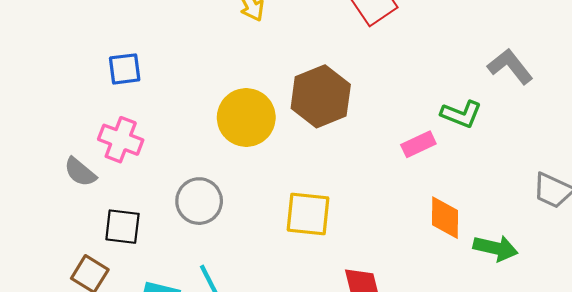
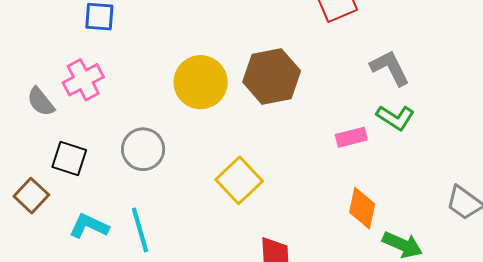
gray L-shape: (510, 66) -> (390, 68), moved
pink cross: (121, 140) -> (83, 80), turned 30
yellow square: (308, 214) -> (239, 180), turned 30

